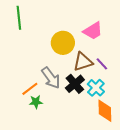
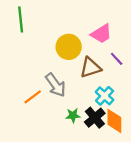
purple line: (102, 64) -> (117, 59), moved
black cross: (75, 84) -> (95, 118), moved
green star: (36, 102) -> (73, 115), moved

